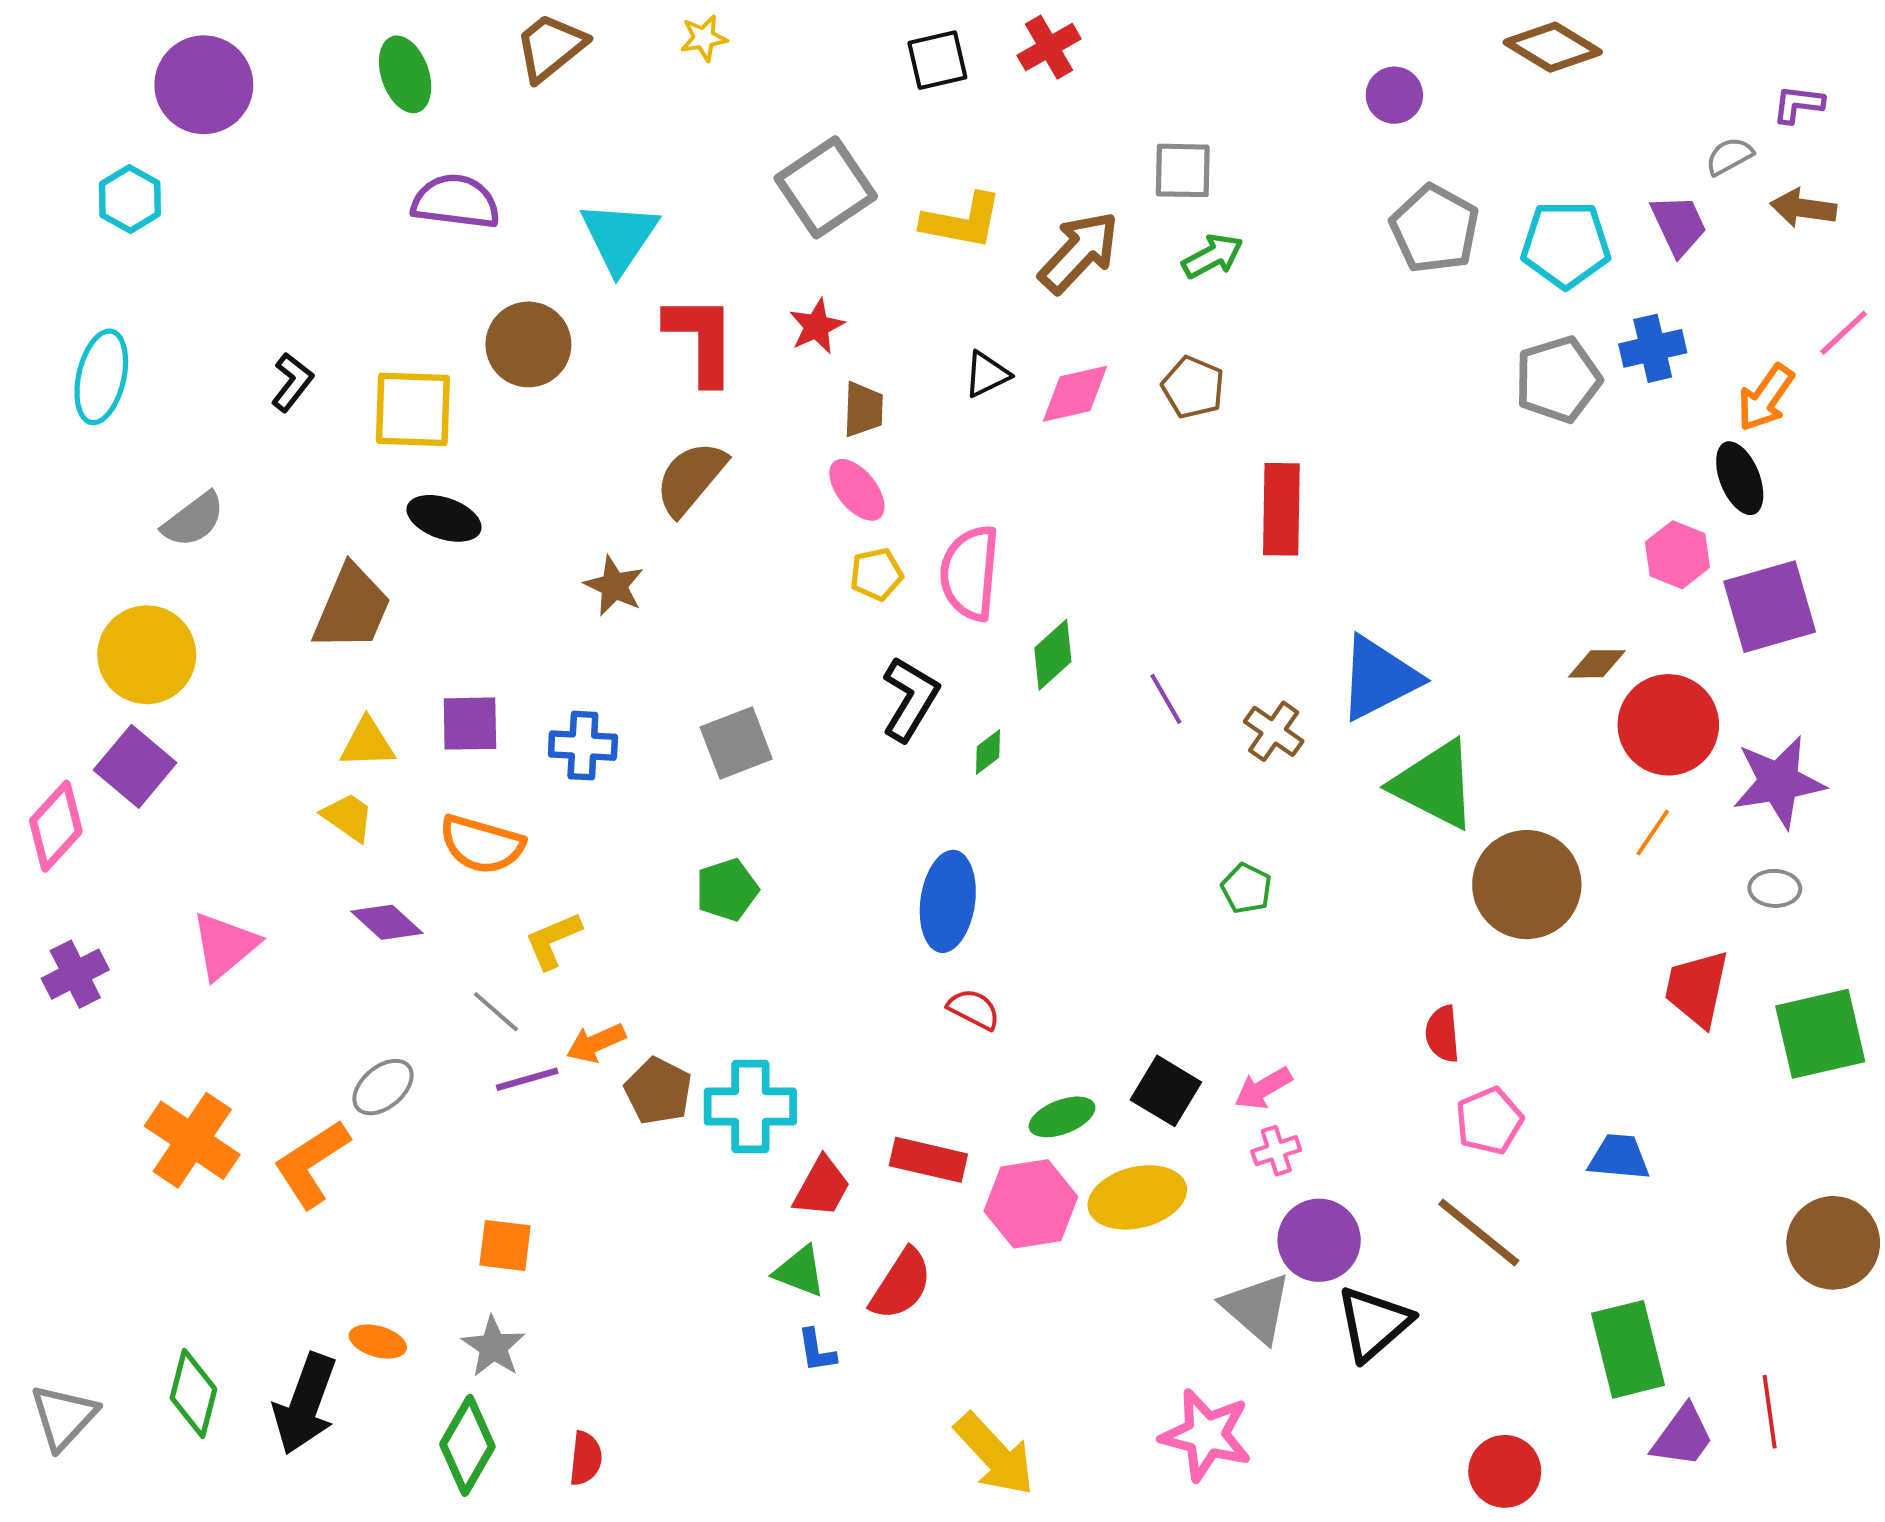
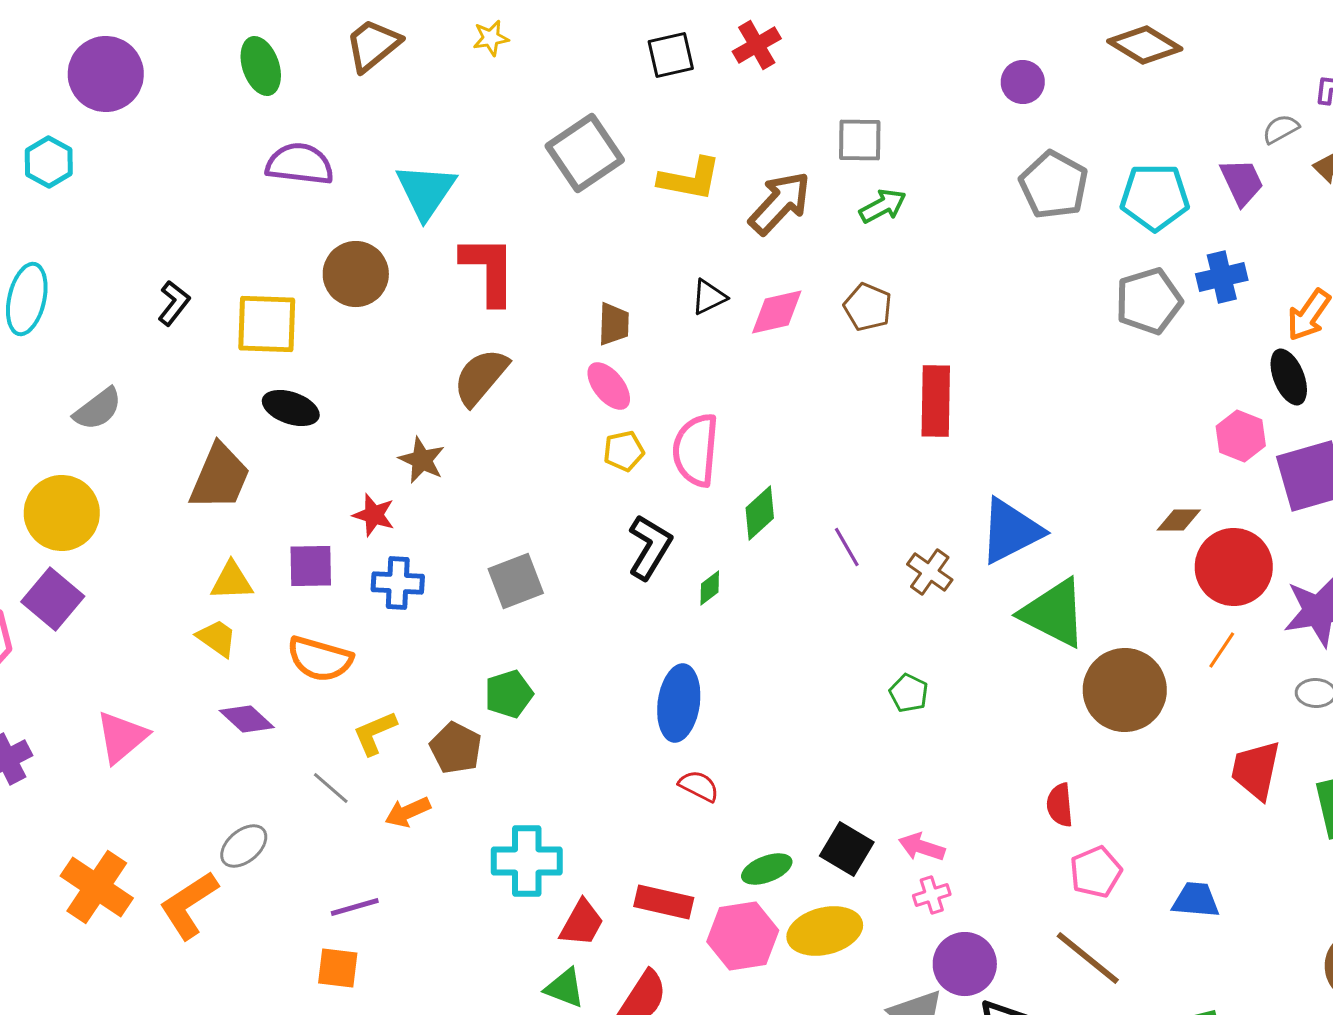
red star: (817, 326) -> (374, 515), moved, turned -30
purple line: (527, 1079) -> (355, 907), moved
pink arrow: (1263, 1088) -> (922, 847), turned 48
brown pentagon: (658, 1091) -> (456, 748), moved

